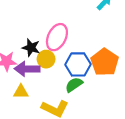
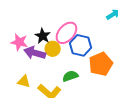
blue hexagon: (78, 64) -> (81, 45), moved
yellow triangle: (21, 92) -> (24, 81), moved

